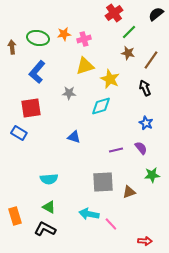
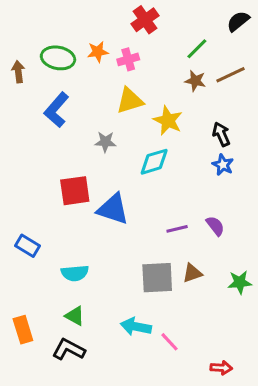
red cross: (114, 13) -> (145, 20), moved
brown line: (151, 60) -> (230, 75), moved, turned 30
red square: (31, 108) -> (75, 191), moved
blue star: (146, 123) -> (223, 165), moved
blue rectangle: (19, 133) -> (27, 246), moved
blue triangle: (74, 137) -> (113, 209), size x1.6
green star: (152, 175) -> (240, 282), moved
brown triangle: (129, 192) -> (192, 273), moved

